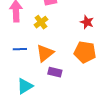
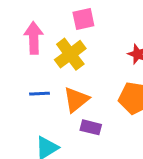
yellow cross: (41, 22) -> (70, 54), size x1.5

